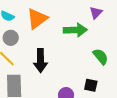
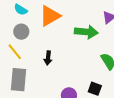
black arrow: (41, 61) -> (48, 58), size x0.6

